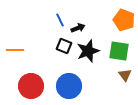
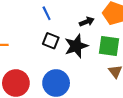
black arrow: (78, 28) -> (87, 22), moved

